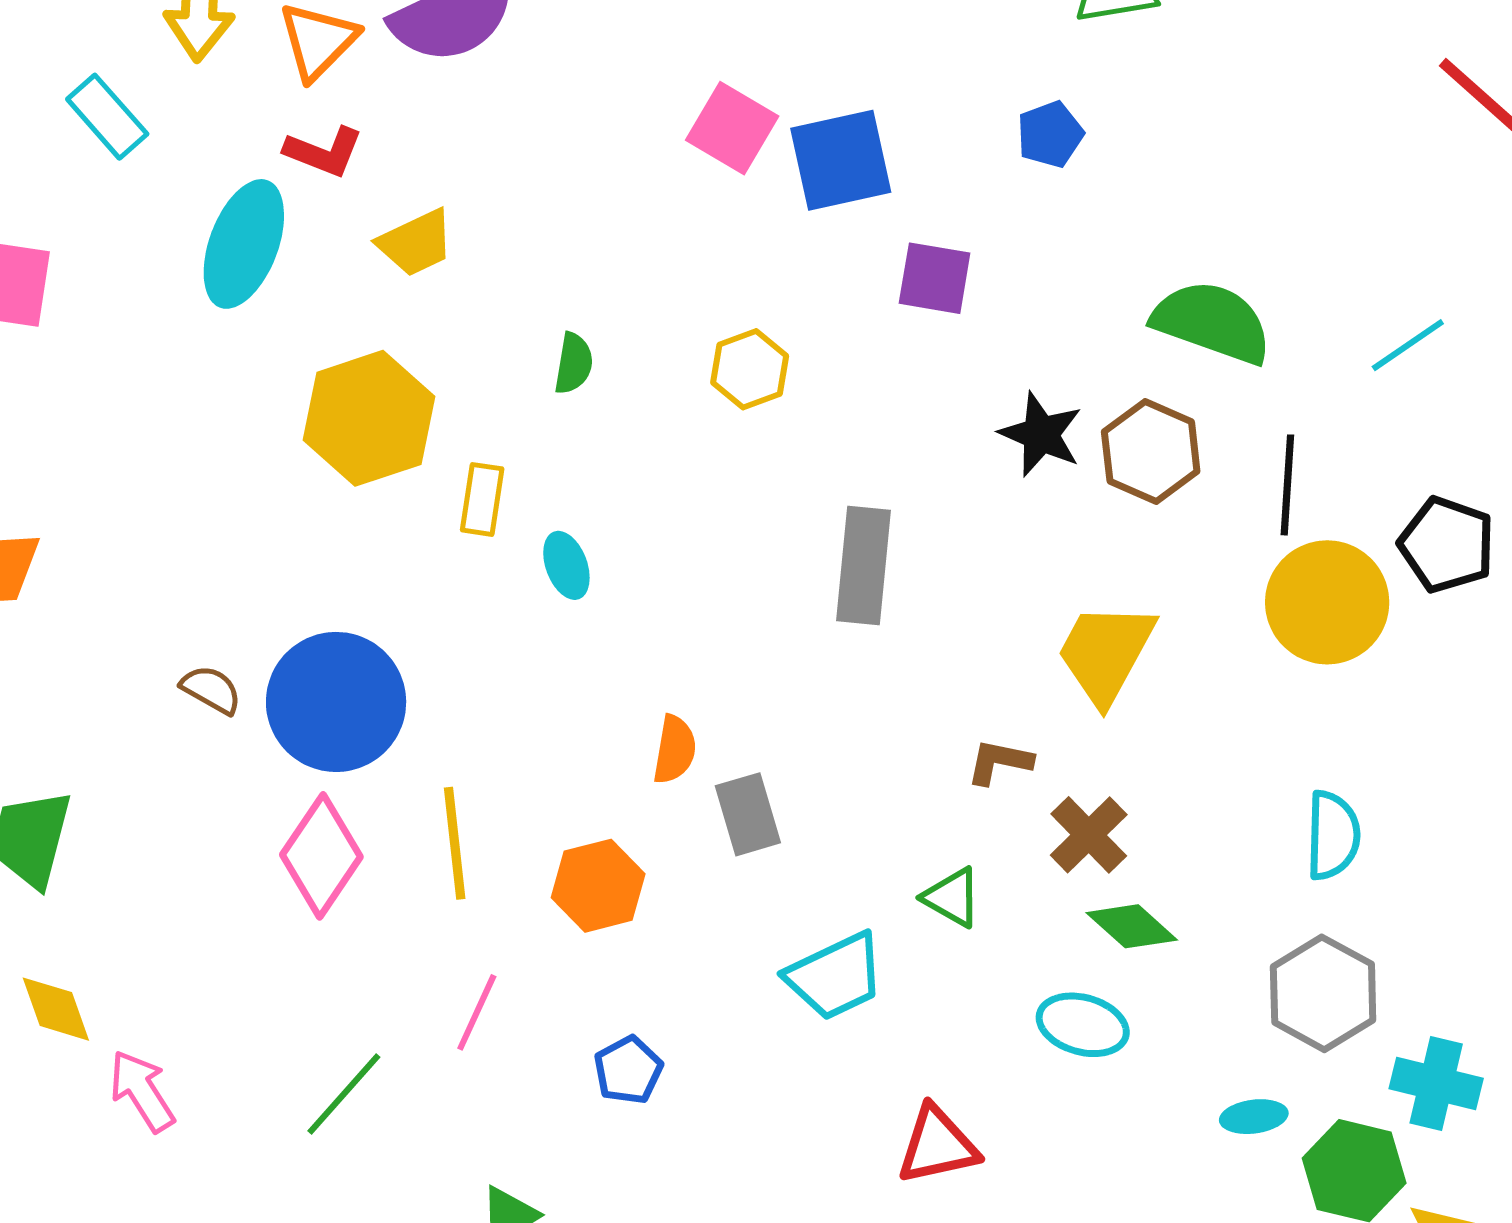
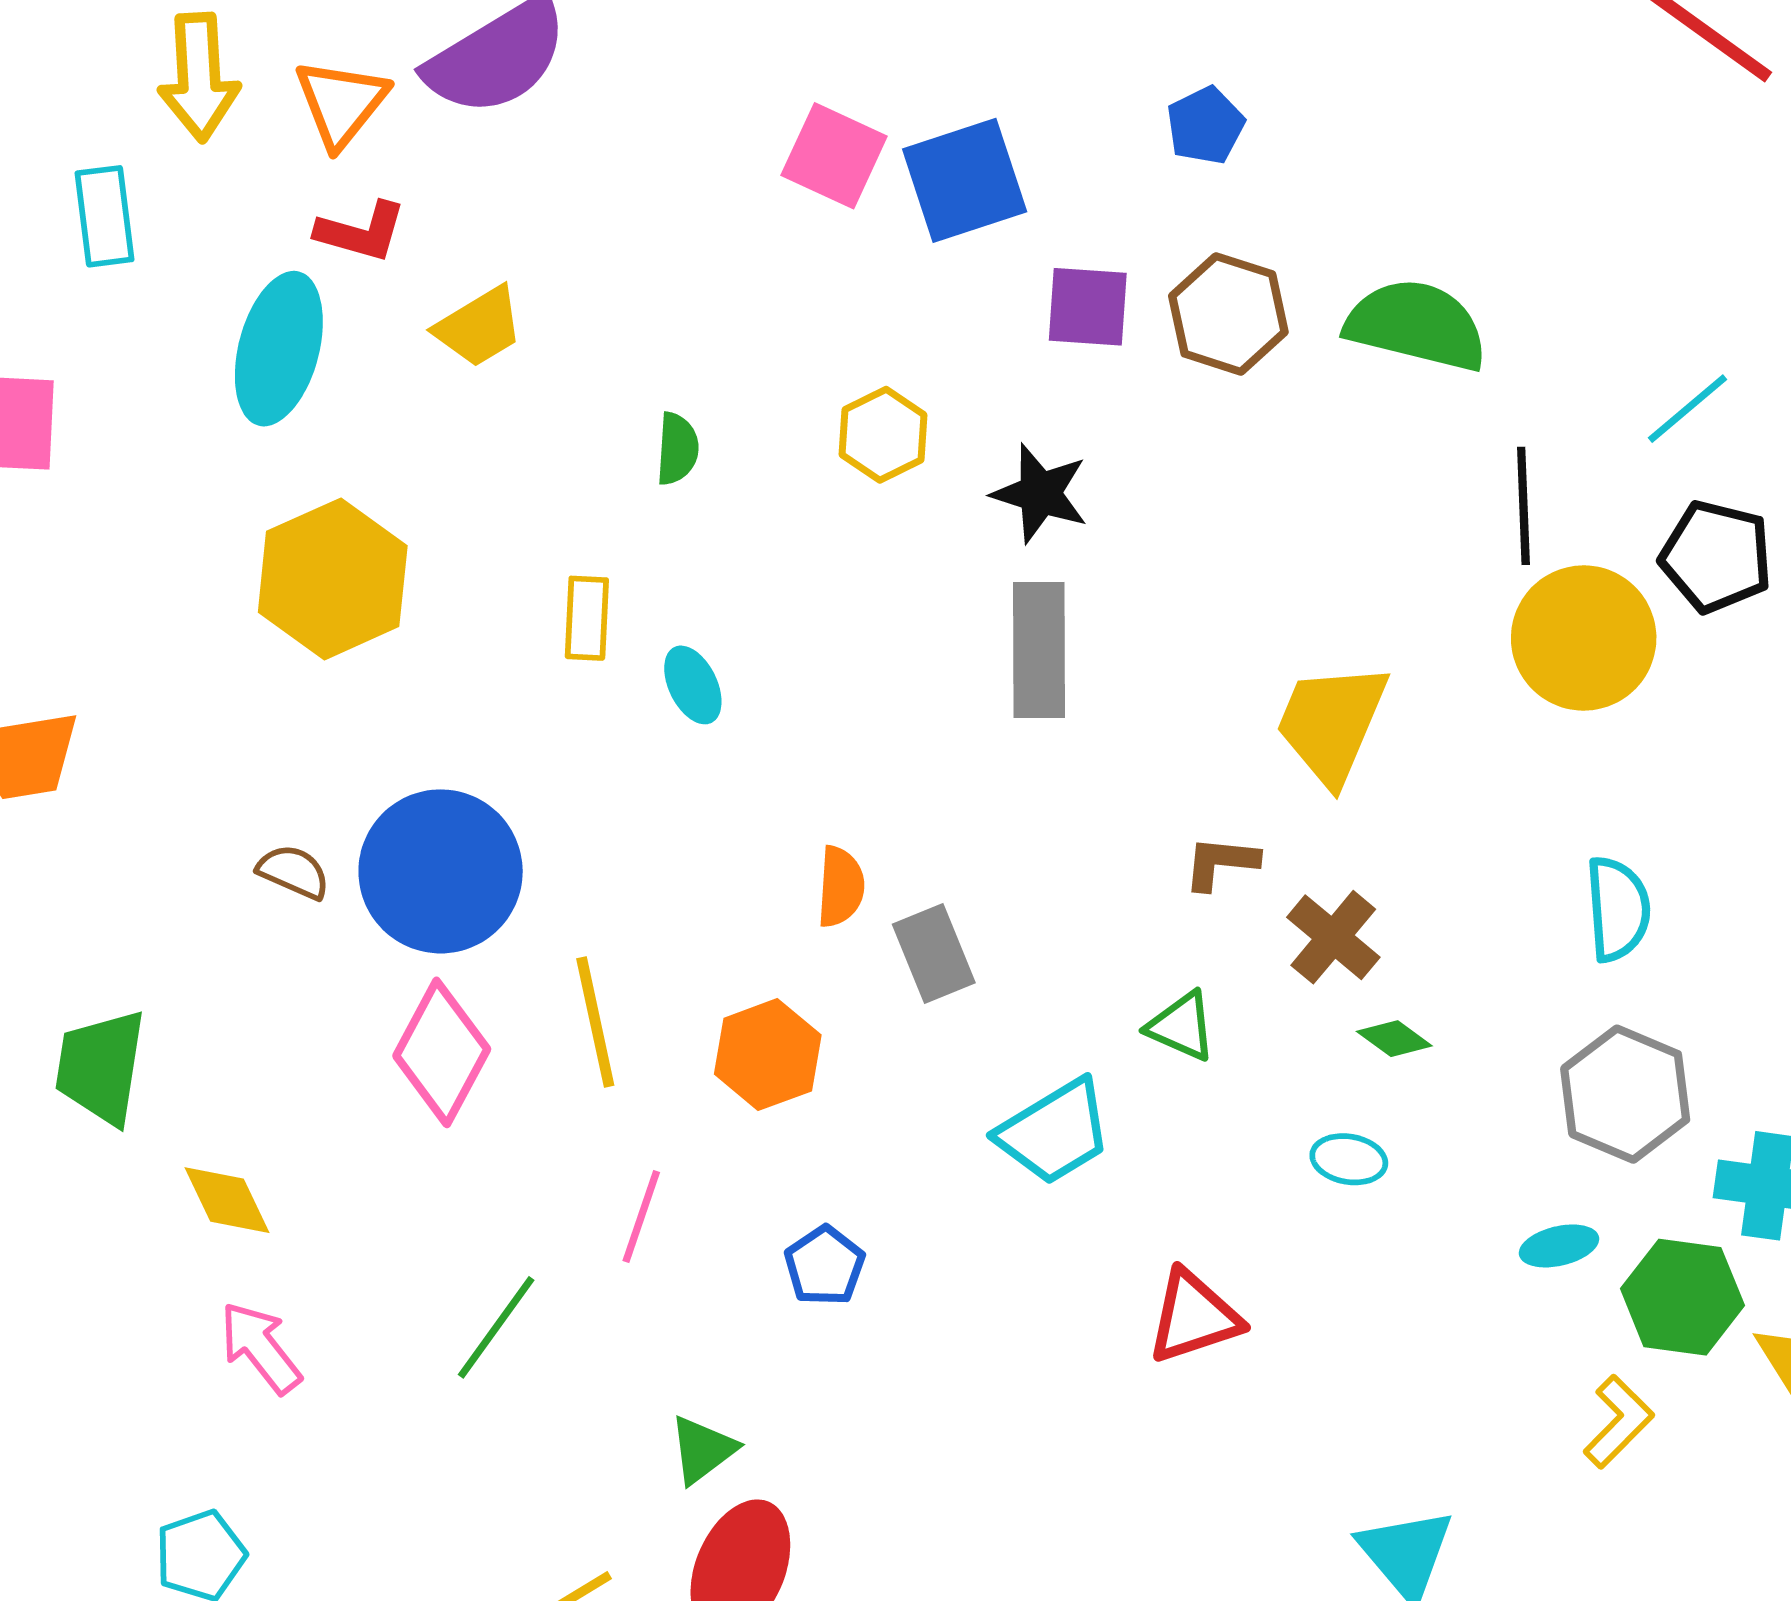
cyan rectangle: (107, 117) -> (105, 216), turned 40
cyan line: (1408, 345) -> (1687, 409), moved
yellow hexagon: (369, 418) -> (333, 579), moved
black star: (1041, 434) -> (1040, 493), moved
brown hexagon: (1151, 451) -> (1228, 314), moved
green diamond: (1132, 926) -> (1394, 1039), size x0.7
yellow diamond: (56, 1009) -> (227, 1200), moved
cyan ellipse: (1083, 1025) -> (1349, 1159), size x0.7

